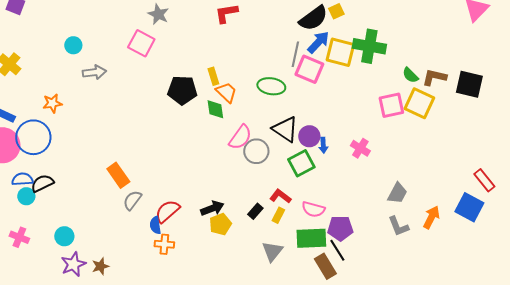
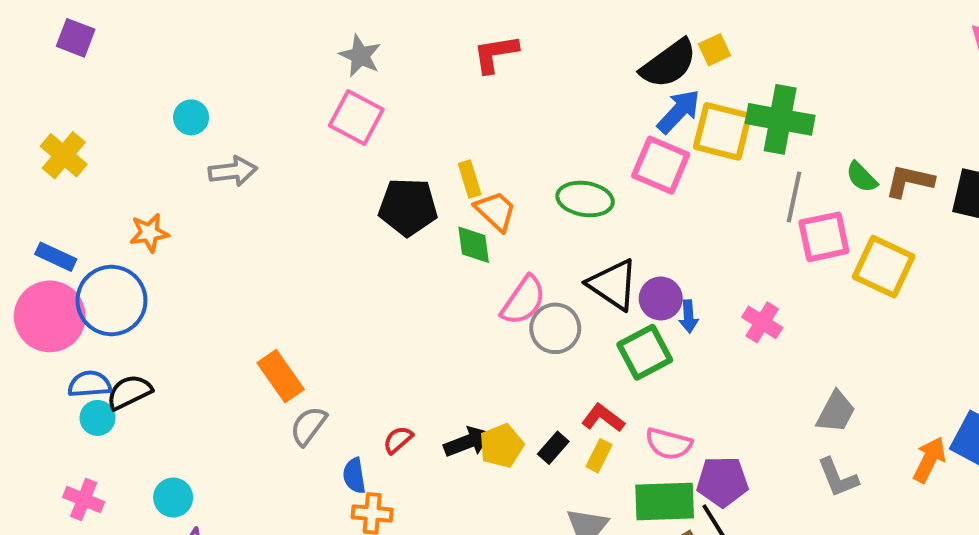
pink square: (141, 43) -> (356, 117), moved
gray line: (295, 54) -> (794, 197), moved
yellow square: (419, 103) -> (884, 267), moved
red semicircle: (167, 211) -> (398, 440), moved, size x0.6
orange arrow: (431, 217) -> (929, 460), moved
yellow pentagon: (220, 224) -> (502, 446), moved

